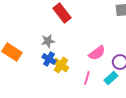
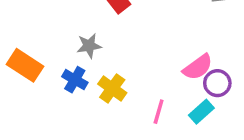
pink semicircle: (97, 53) -> (198, 67), moved
blue cross: (49, 59) -> (75, 80), moved

